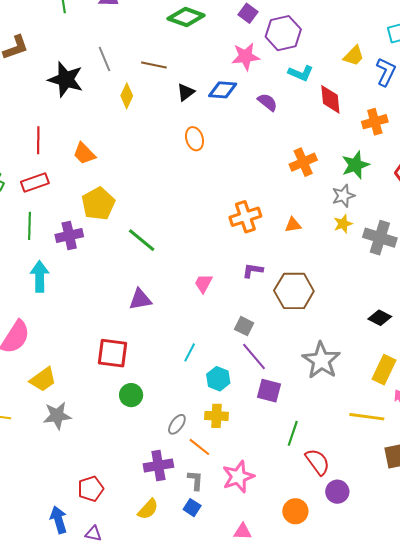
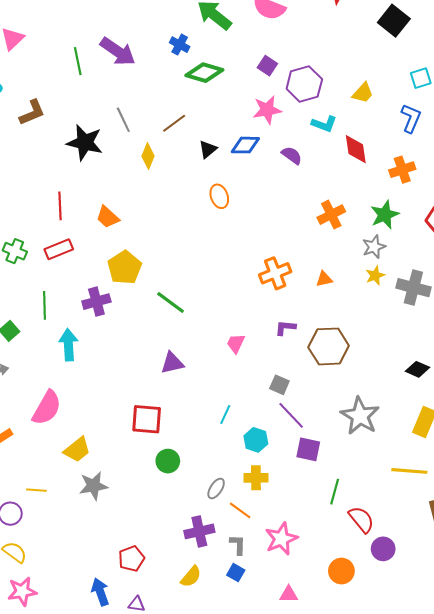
yellow trapezoid: (354, 56) -> (363, 93), moved
brown line: (154, 65) -> (174, 123), turned -45
green line: (30, 226) -> (44, 305), moved

